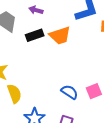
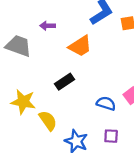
black rectangle: (35, 35) -> (64, 82), moved

